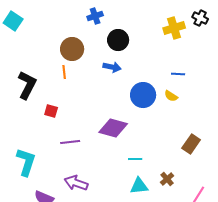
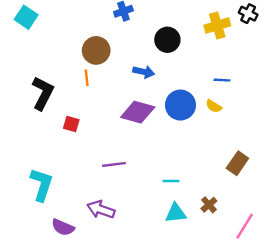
black circle: (118, 40) -> (167, 40), moved
purple diamond: (113, 128) -> (138, 112), moved
purple line: (70, 142) -> (114, 164), moved

